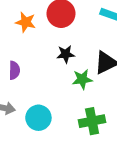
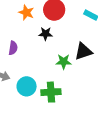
black star: (66, 54) -> (46, 34), moved
green cross: (92, 121) -> (51, 92), moved

